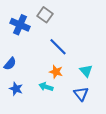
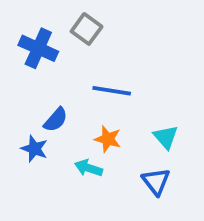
blue line: (58, 47) -> (112, 91), turned -36
blue semicircle: (10, 64) -> (56, 120), moved
blue star: (16, 89) -> (34, 149), moved

